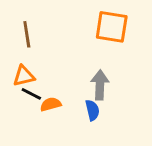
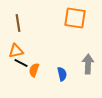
gray arrow: (100, 85) -> (88, 64), moved
orange semicircle: (51, 104) -> (34, 70), turned -56

